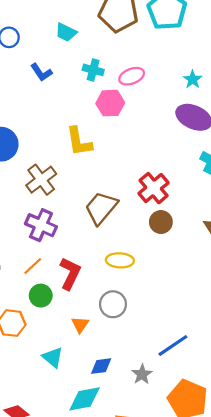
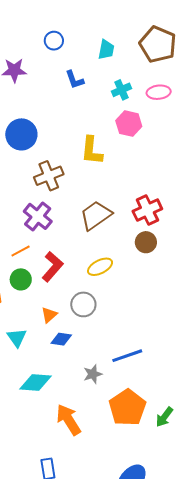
cyan trapezoid: (66, 32) -> (106, 50), turned -120
cyan cross: (93, 70) -> (121, 90), turned 36
pink ellipse: (132, 76) -> (159, 92), moved
yellow ellipse: (120, 260) -> (100, 267), turned -45
blue diamond: (101, 366) -> (61, 339), moved

